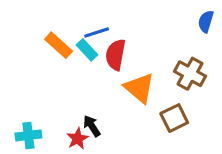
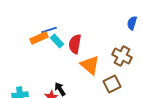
blue line: (97, 33) -> (49, 30), moved
orange rectangle: (59, 45) -> (39, 38), turned -66

